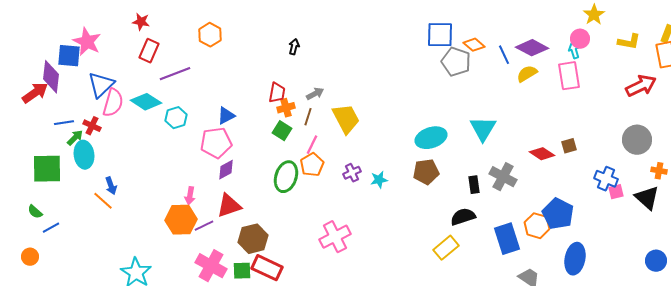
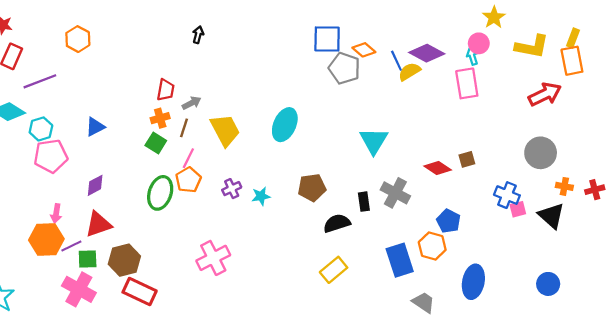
yellow L-shape: (629, 42) -> (532, 47), size x1.4
black arrow: (294, 47) -> (198, 35), moved
yellow semicircle: (527, 74) -> (409, 72), moved
red trapezoid: (277, 93) -> (166, 90), moved
cyan ellipse: (431, 138) -> (285, 125), moved, turned -48
pink pentagon: (216, 143) -> (51, 156), moved
blue pentagon: (558, 214) -> (448, 221), moved, size x0.7
black semicircle: (463, 217) -> (337, 223), moved
blue circle: (656, 261) -> (548, 284), moved
green square: (242, 271) -> (88, 259), moved

